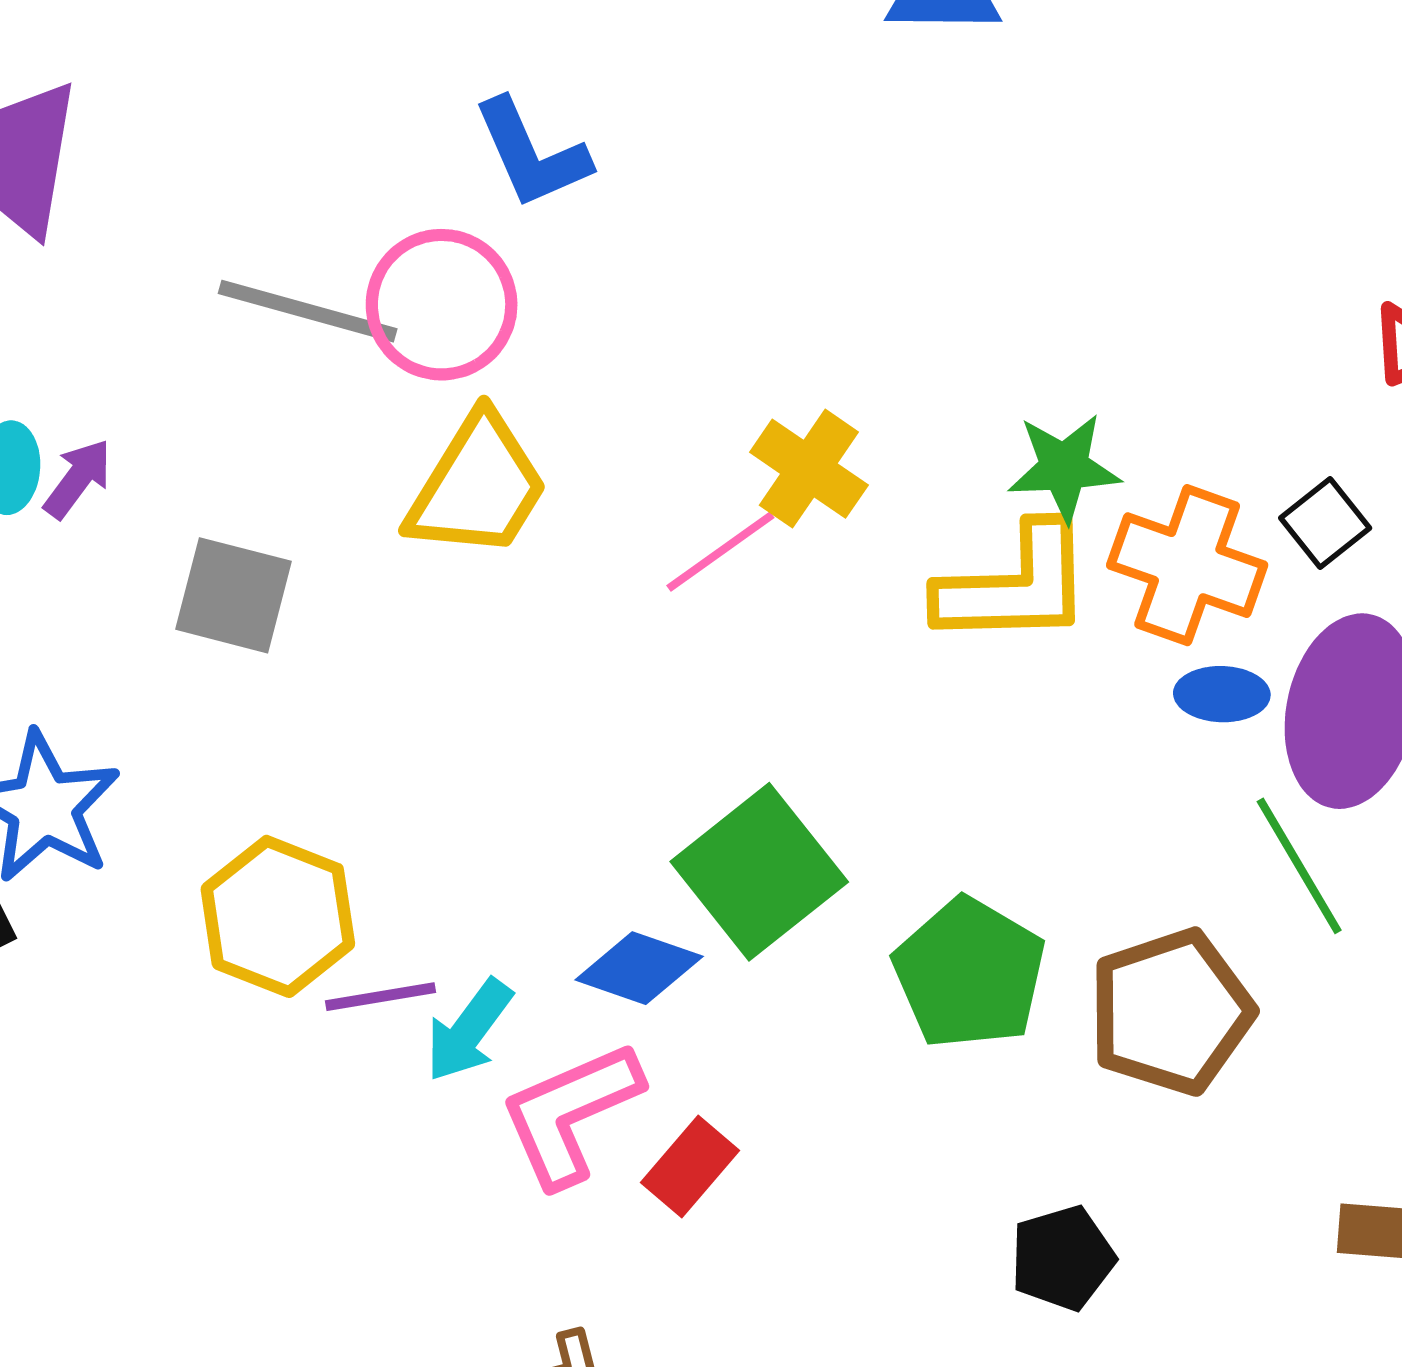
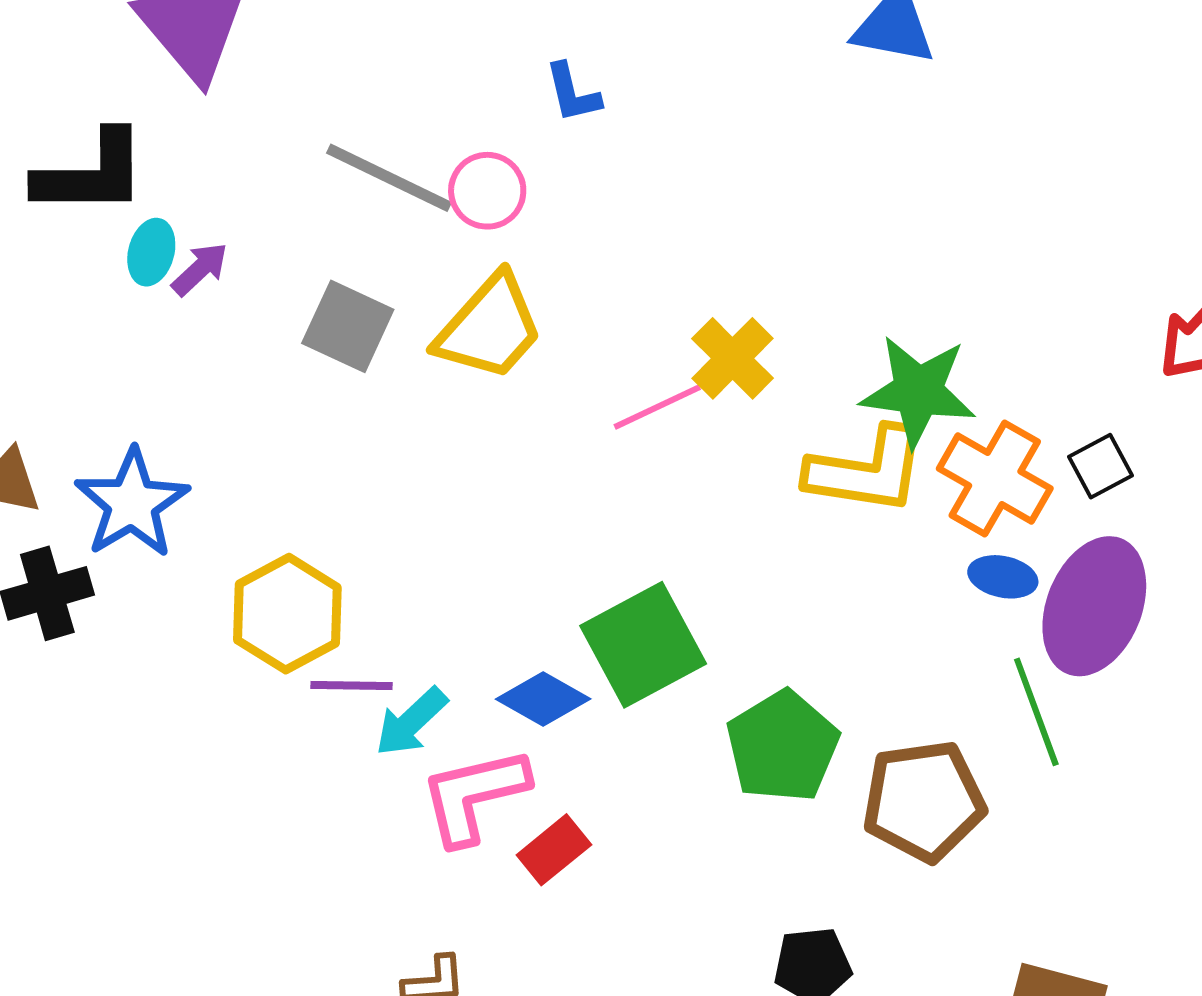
blue L-shape: (532, 154) -> (573, 93), size x0.7
pink circle: (442, 305) -> (487, 191), size x0.7
green star: (1064, 468) -> (918, 391), size x1.4
gray square: (234, 595) -> (348, 326), moved

